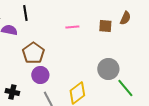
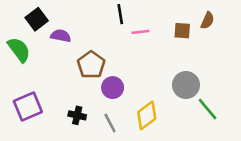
black line: (25, 13) -> (120, 14), moved
purple circle: (40, 75) -> (113, 88), moved
black cross: (12, 92) -> (77, 115), moved

